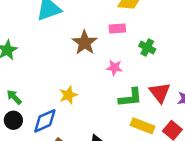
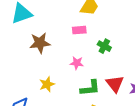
brown star: (85, 43) -> (40, 43), moved, turned 30
yellow star: (68, 95) -> (47, 84), moved

